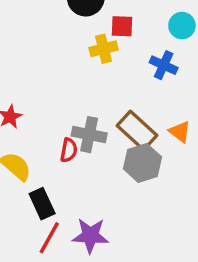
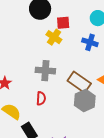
yellow cross: (103, 49) -> (54, 37), turned -35
gray cross: (89, 135) -> (45, 71), moved

